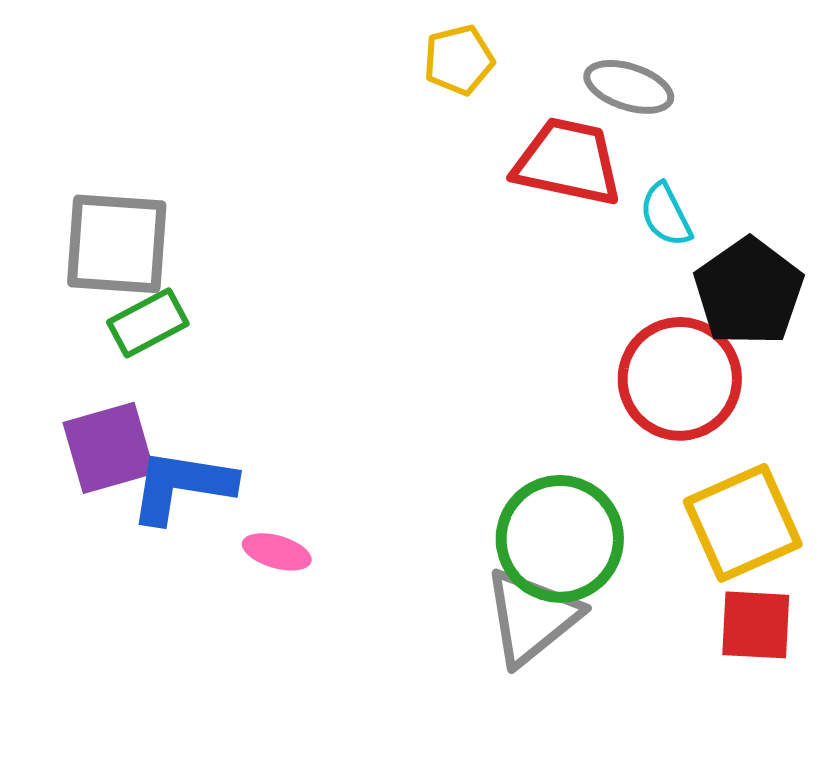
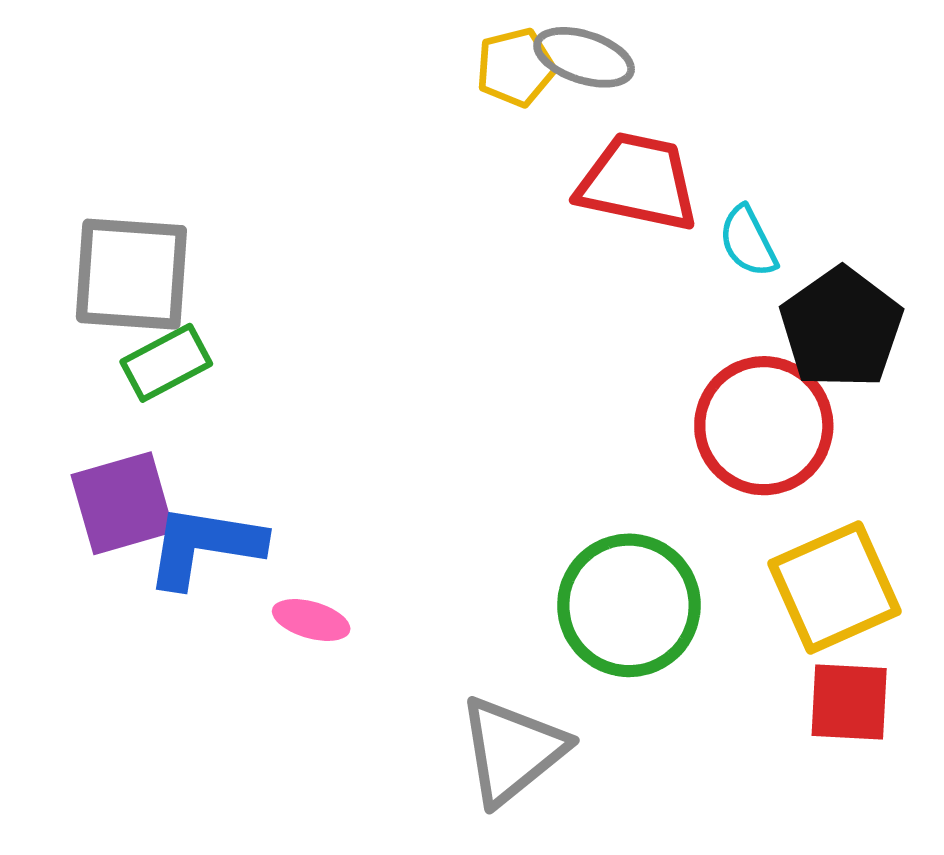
gray ellipse: (629, 87) -> (584, 57), moved
gray triangle: (532, 617) -> (512, 750), moved

